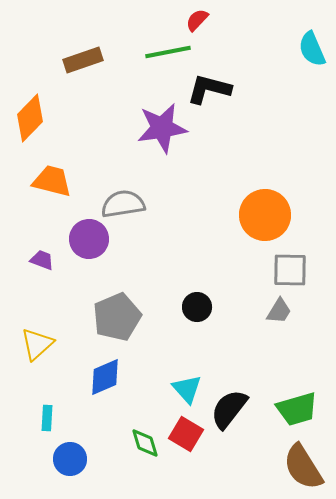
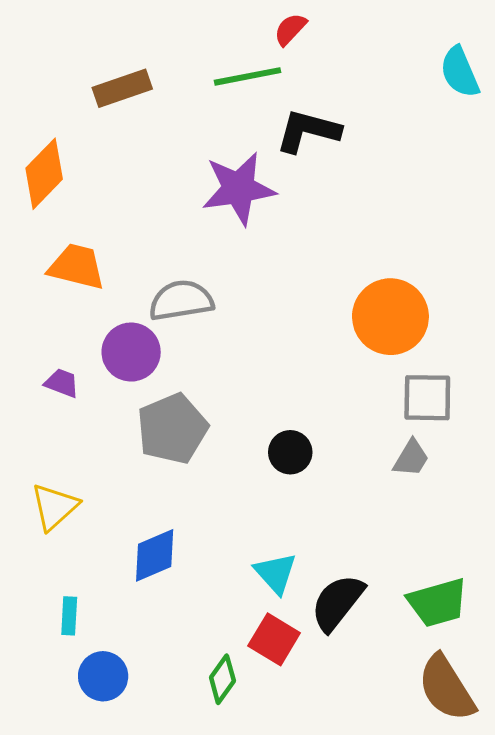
gray pentagon: (117, 317) -> (172, 429), moved
green diamond: (145, 443) -> (222, 679), moved, turned 52

